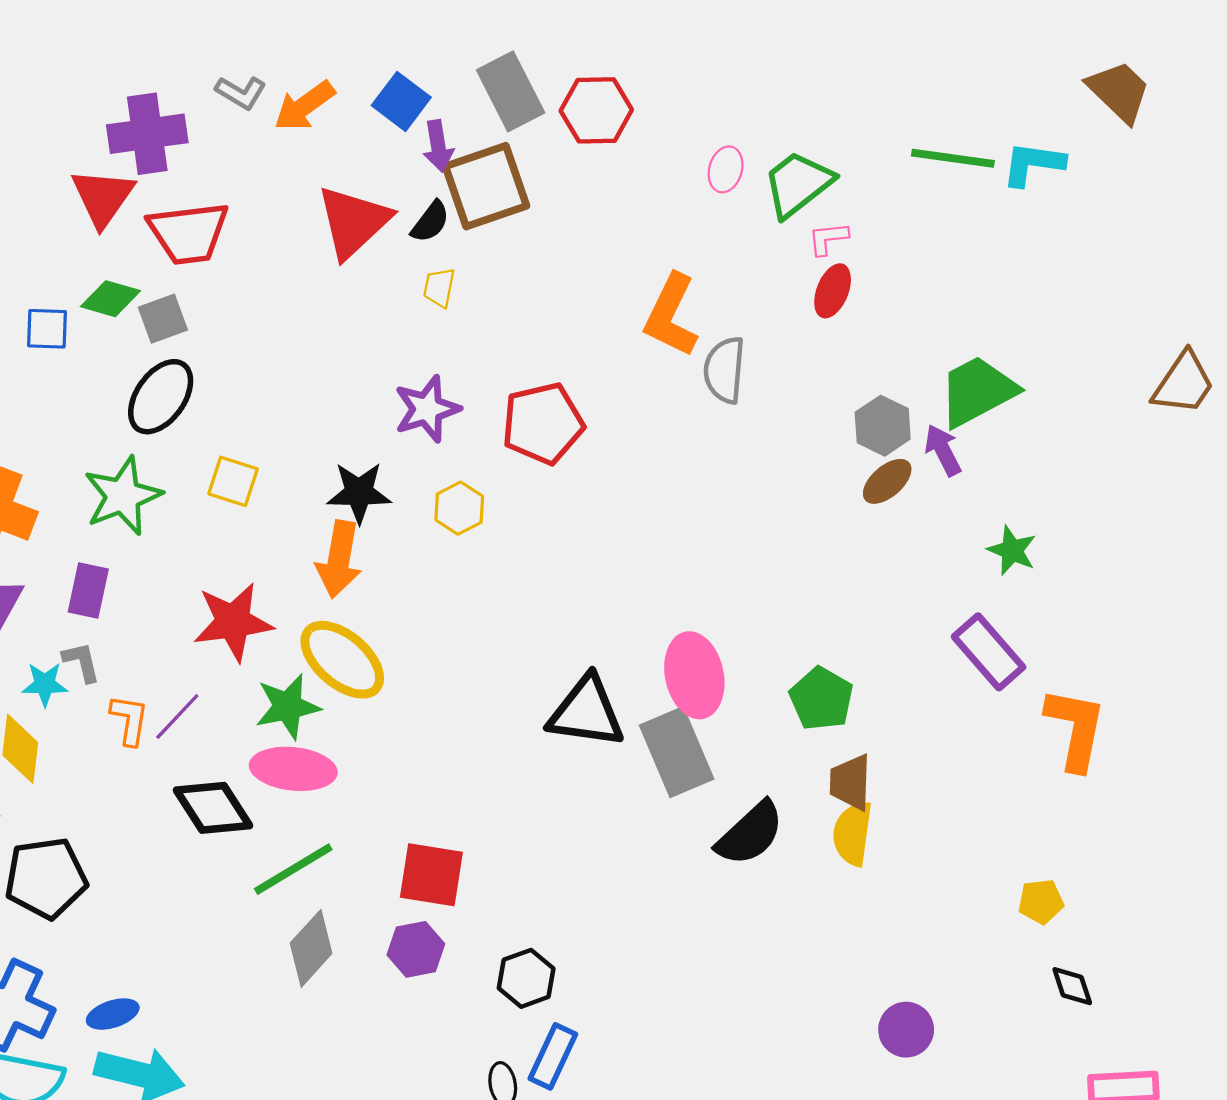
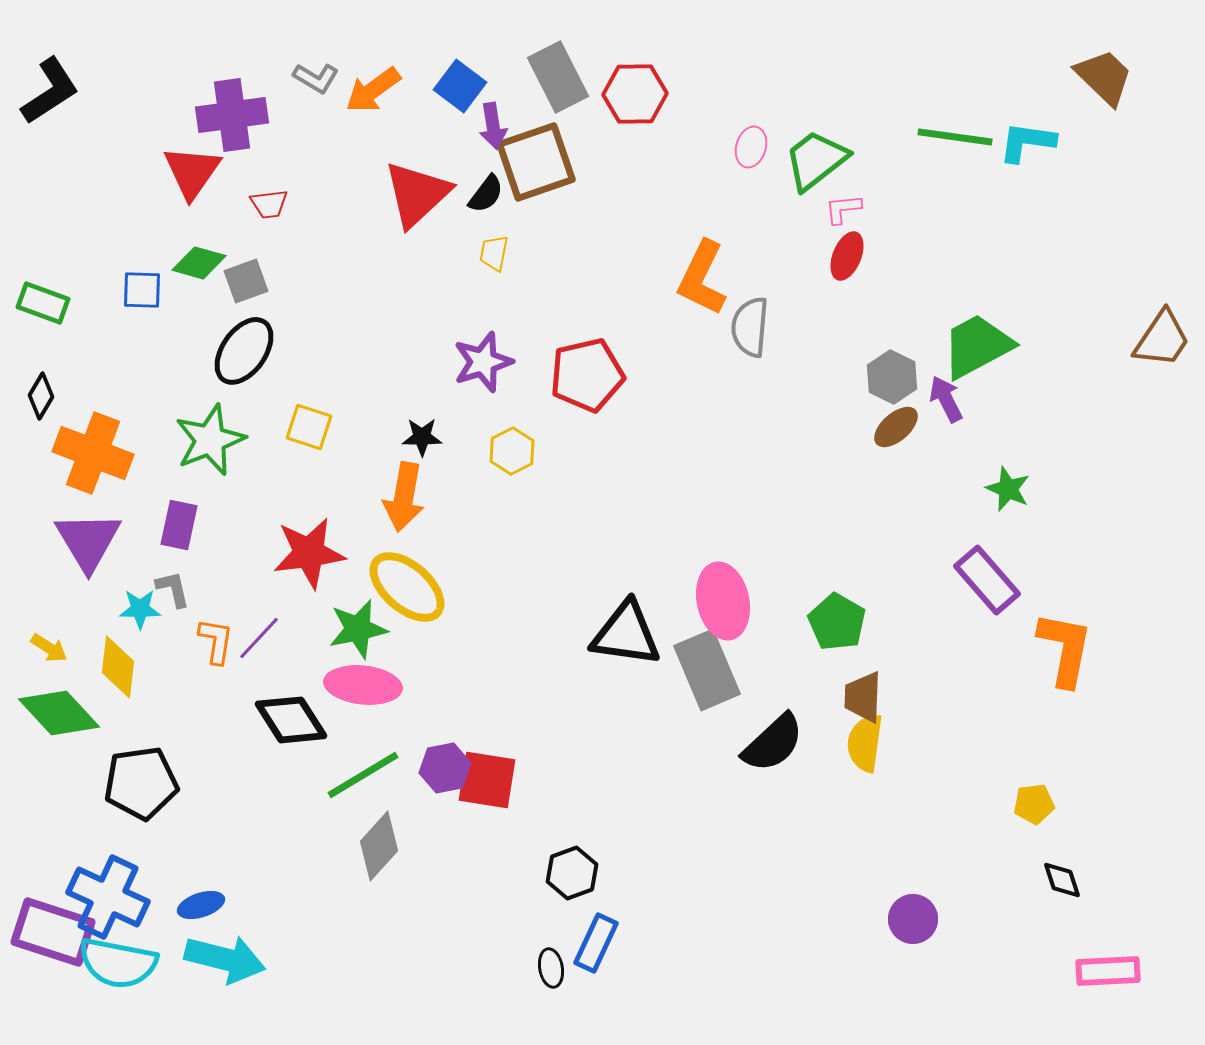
red trapezoid: (188, 233) -> (269, 204), size x0.5
black star: (359, 493) -> (422, 437), size x0.7
purple hexagon: (416, 949) -> (445, 768), moved

